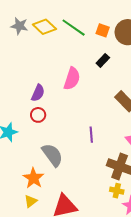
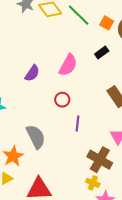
red circle: (38, 115) -> (62, 100), moved

